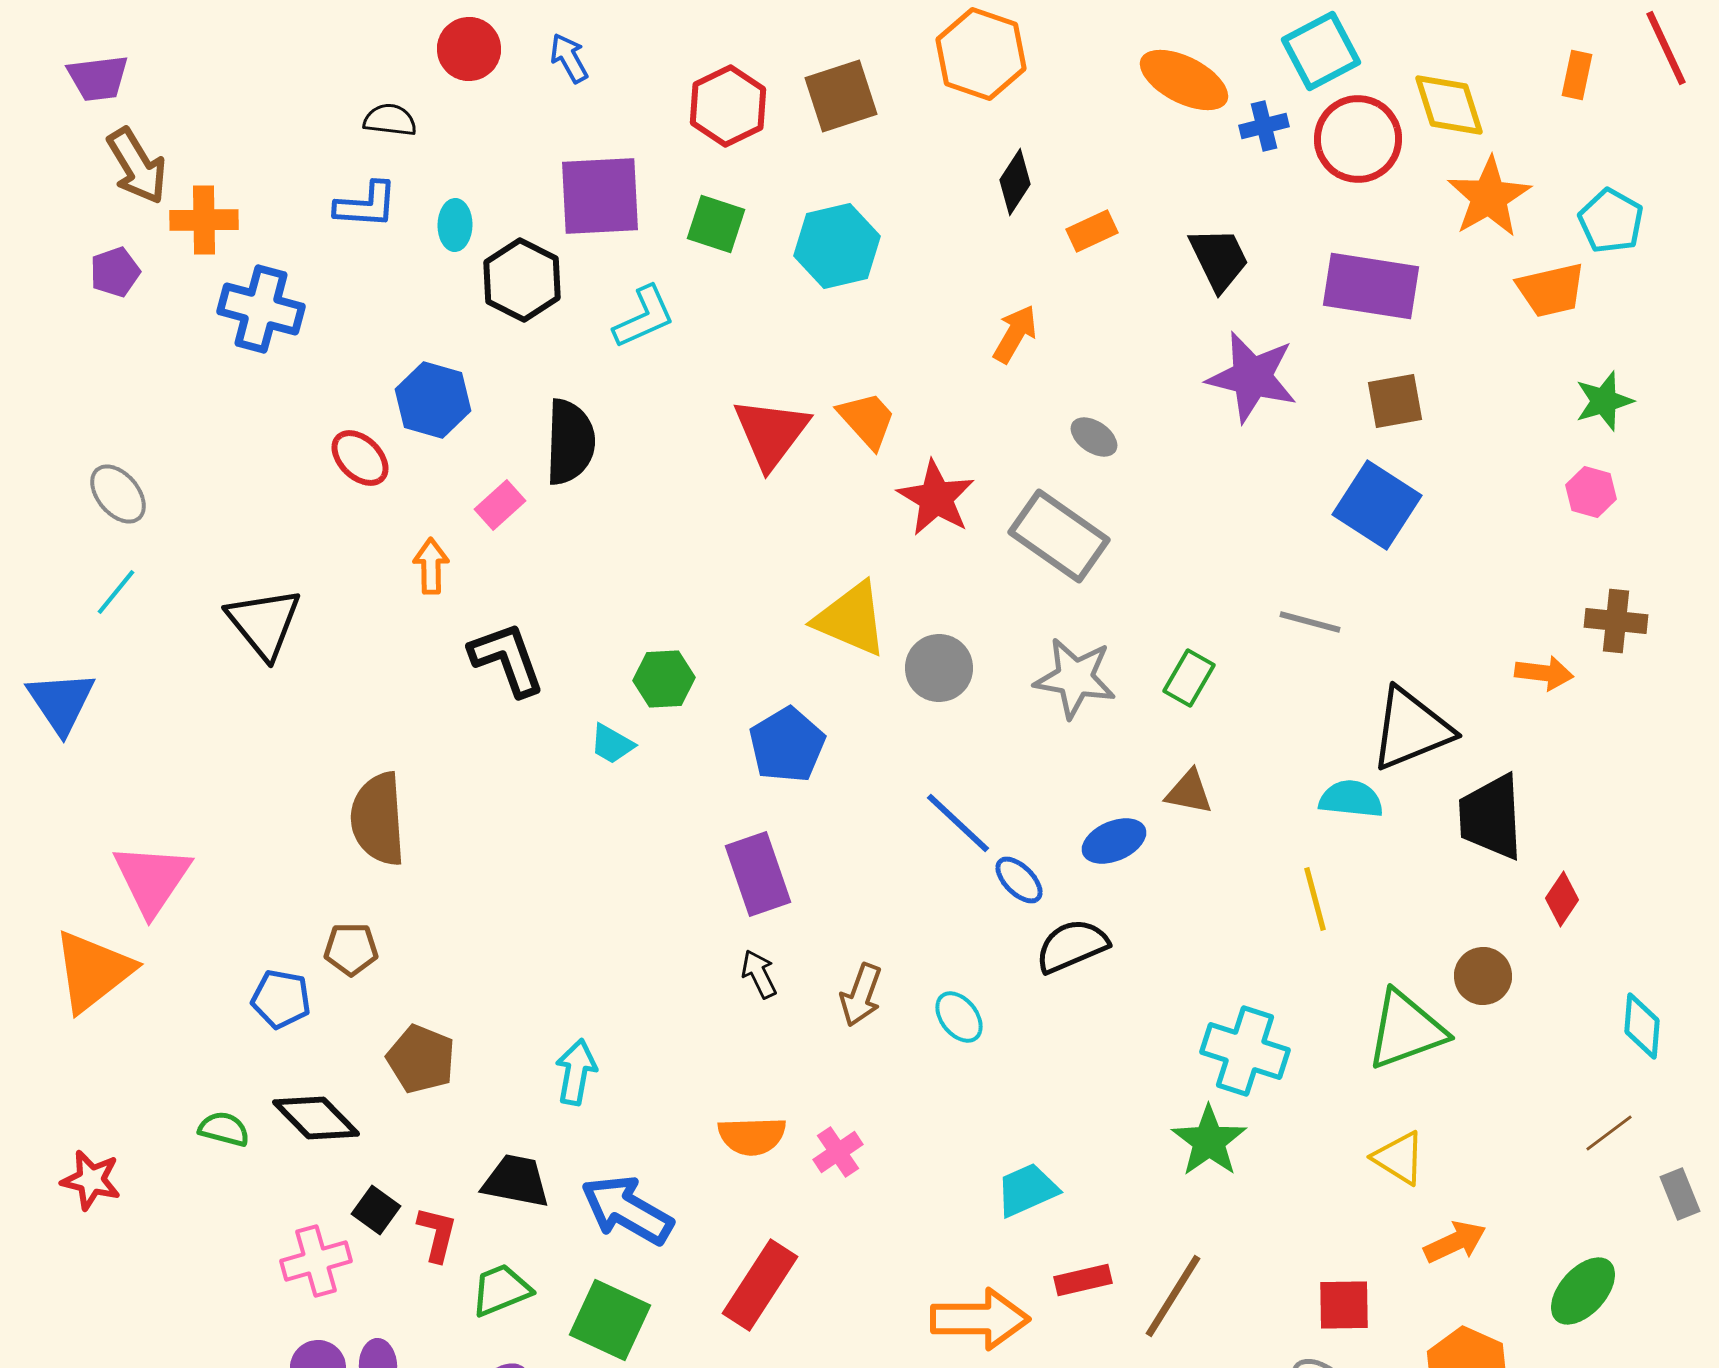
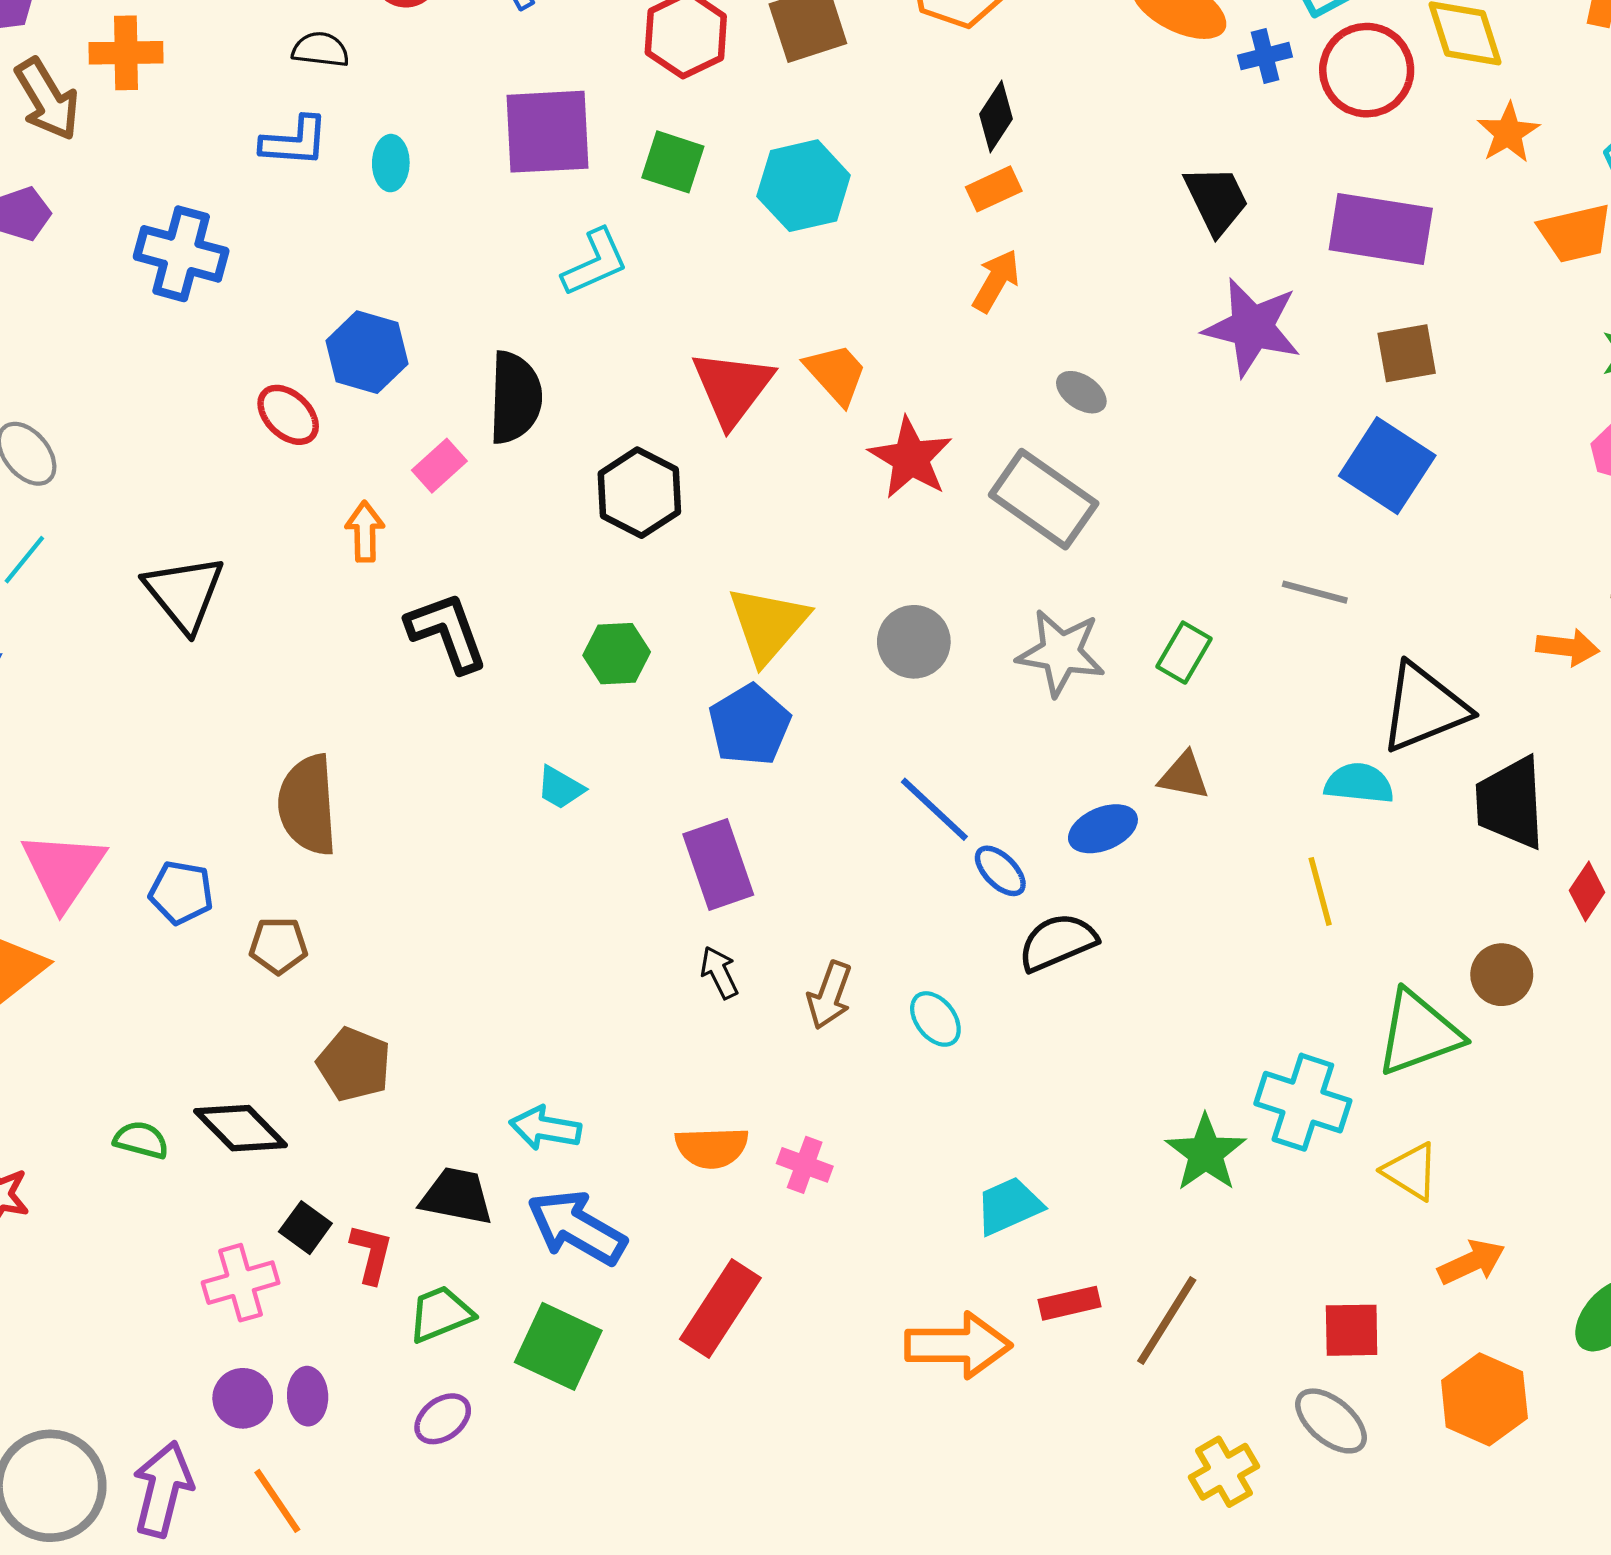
orange star: (1489, 197) -> (1508, 133), size x0.7
orange cross: (204, 220) -> (126, 53), moved
orange rectangle: (1092, 231) -> (994, 189), moved
black hexagon: (522, 280) -> (639, 493), moved
yellow triangle: (851, 619) -> (768, 625), moved, turned 48
cyan trapezoid: (612, 744) -> (560, 788), moved
blue pentagon: (281, 999) -> (181, 893), moved
cyan cross: (1245, 1051) -> (1303, 1102), moved
cyan arrow: (576, 1072) -> (545, 1128), moved, turned -90
pink cross: (838, 1152) -> (805, 1165), turned -36

